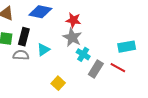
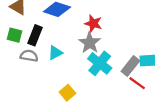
cyan cross: (83, 54) -> (100, 63), size x1.5
gray rectangle: (96, 69) -> (130, 66), moved

